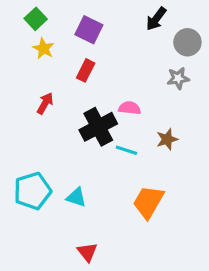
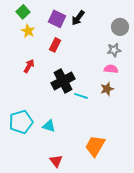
black arrow: (156, 19) -> (78, 18), moved
pink semicircle: (130, 108) -> (111, 69), moved
orange trapezoid: (148, 202) -> (95, 146), moved

